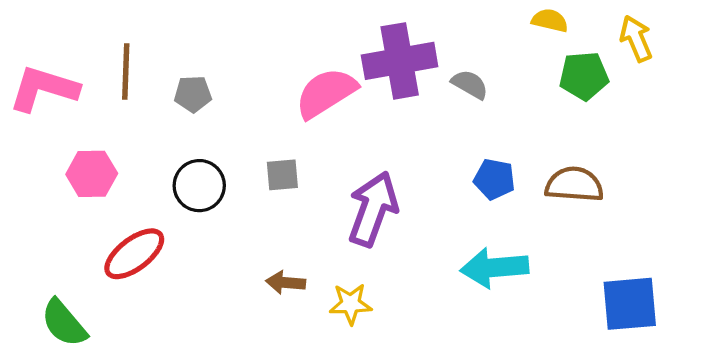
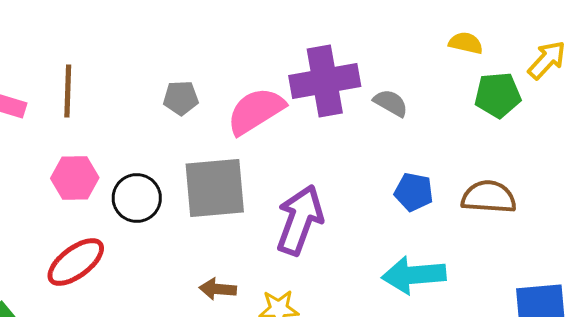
yellow arrow: (636, 39) -> (547, 60), turned 66
gray pentagon: (193, 94) -> (181, 98), moved
pink hexagon: (92, 174) -> (75, 178), moved
gray square: (282, 175) -> (215, 188), size x2.0

